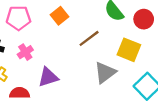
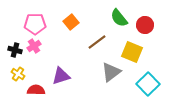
pink cross: (25, 52) -> (34, 46), moved

